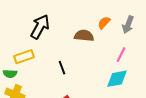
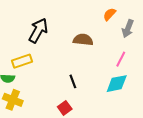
orange semicircle: (104, 23) -> (110, 14), moved
black line: (62, 68) -> (73, 81), moved

